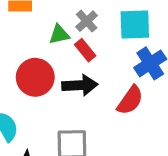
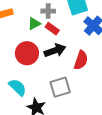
gray cross: (87, 21) -> (48, 11), turned -32
red semicircle: (130, 100) -> (81, 60), moved

